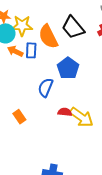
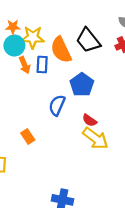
orange arrow: (15, 51) -> (25, 65), turned -140
red semicircle: (65, 112) -> (89, 120), moved, turned -152

